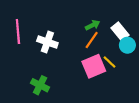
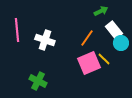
green arrow: (93, 25) -> (101, 11), moved

